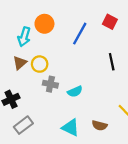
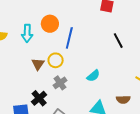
blue line: (80, 34) -> (69, 38), moved
cyan arrow: (24, 37) -> (27, 33), moved
gray cross: (50, 84) -> (60, 83), moved, turned -32

